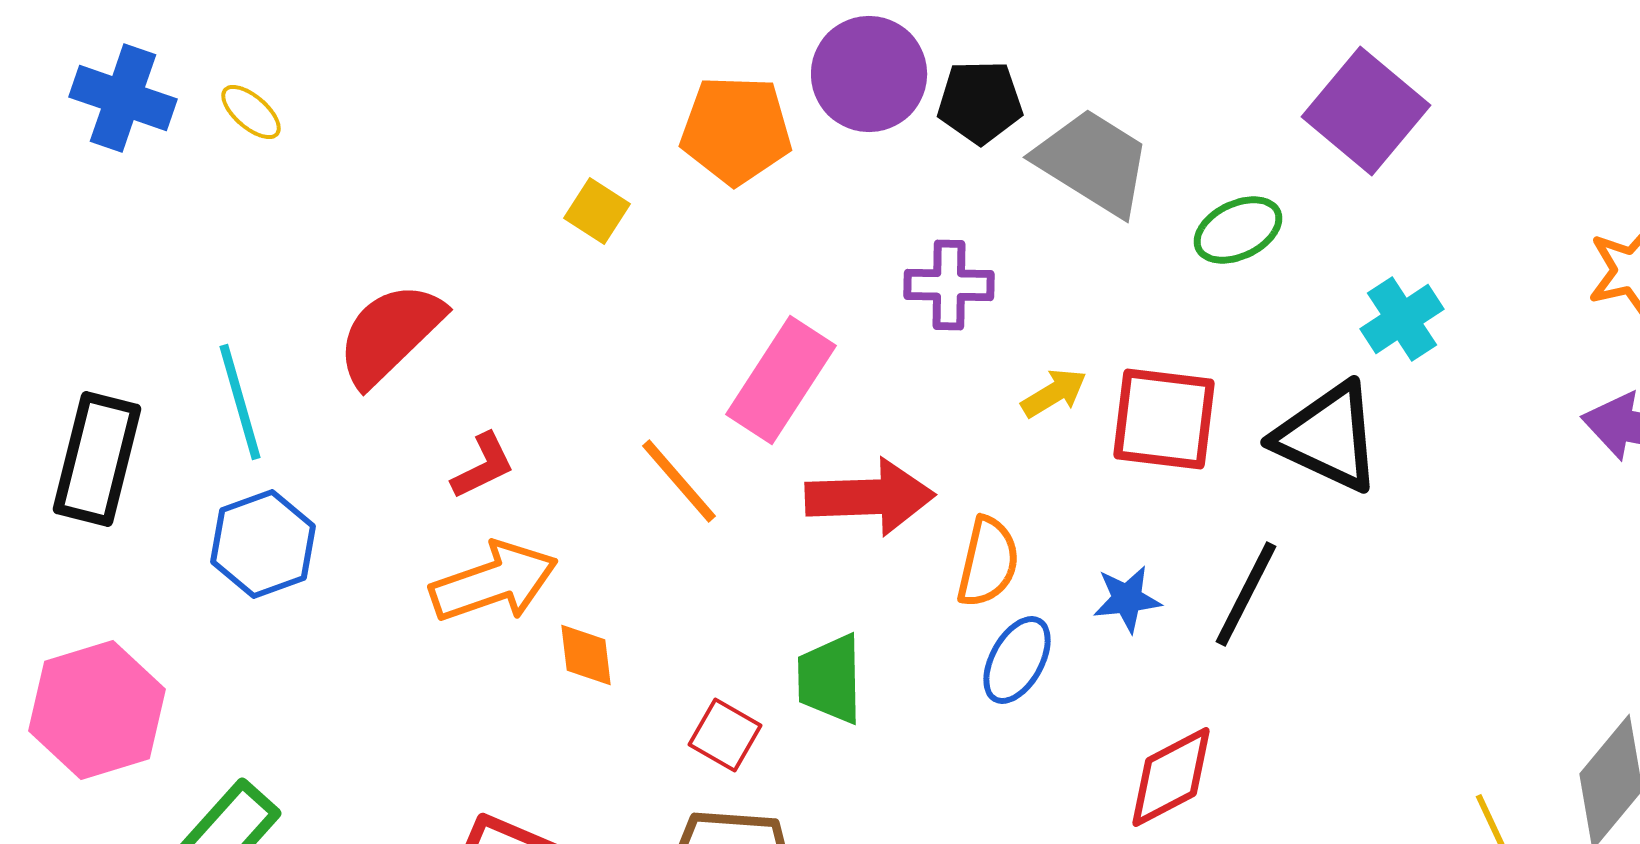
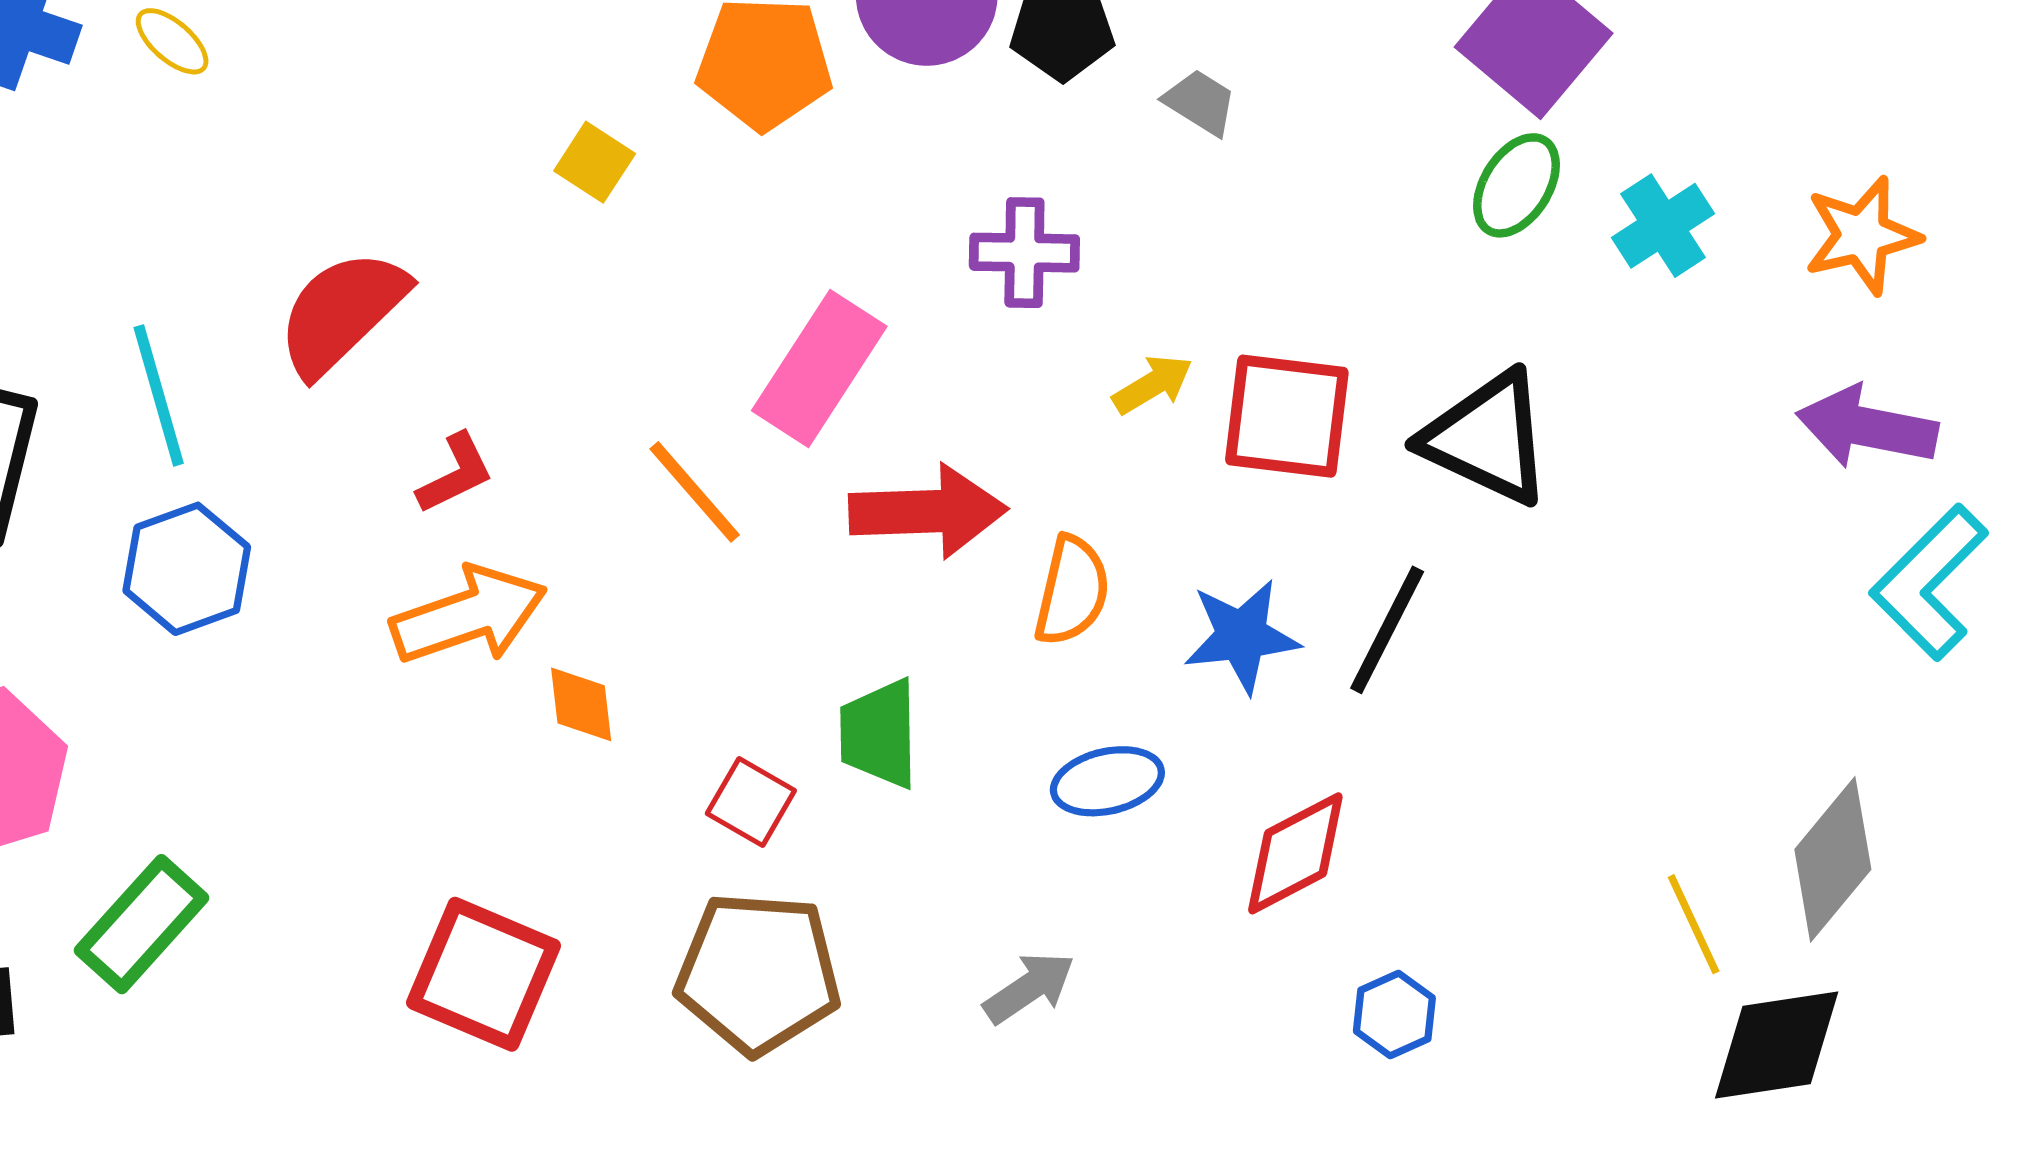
gray trapezoid: (1093, 162) -> (1200, 102), size x0.5
green ellipse: (1238, 230) -> (1516, 185), moved, turned -32
cyan cross: (1402, 319) -> (1663, 226), moved
blue star: (1127, 599) -> (1242, 636), size x1.4
blue ellipse: (1017, 660) -> (1107, 781), moved, turned 48

